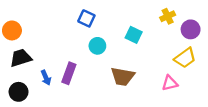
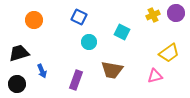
purple circle: (191, 29) -> (176, 13), moved
orange circle: (12, 30) -> (34, 20), moved
purple rectangle: (69, 73) -> (76, 80), moved

